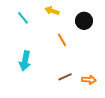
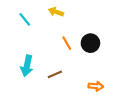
black circle: (84, 21) -> (90, 43), moved
brown line: (65, 77) -> (55, 74), moved

